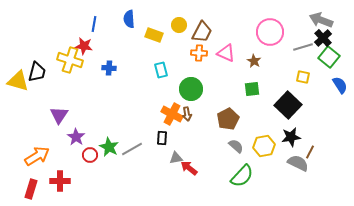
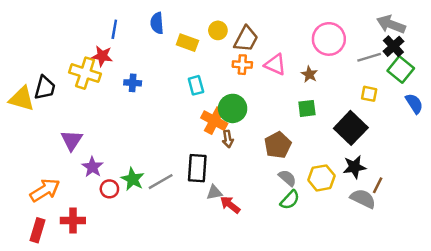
orange cross: (172, 114) -> (214, 121), moved
black rectangle: (162, 138) -> (197, 168), size x1.6
green semicircle: (242, 176) -> (290, 200), moved, size x0.7

